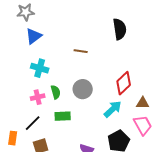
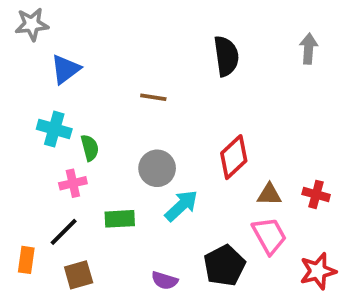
gray star: (26, 12) -> (32, 24), moved
cyan cross: (40, 68) -> (54, 129), moved
green semicircle: (56, 92) -> (90, 148), moved
cyan arrow: (113, 109) -> (181, 206), moved

